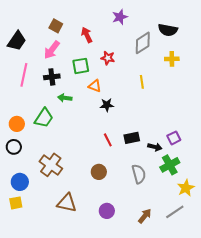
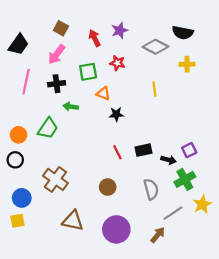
purple star: (120, 17) -> (120, 30), moved
gray diamond: (143, 43) -> (155, 47), turned 60
purple circle: (107, 211) -> (116, 229), size x1.6
gray line: (175, 212) -> (173, 213), moved

